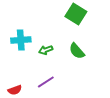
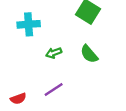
cyan cross: (21, 40) -> (29, 24), moved

